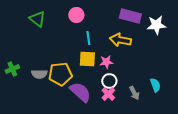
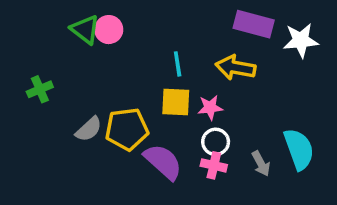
pink circle: (76, 15) -> (109, 30), moved
green cross: (12, 69) -> (40, 89), moved
gray semicircle: (39, 74) -> (89, 129), turned -42
cyan semicircle: (155, 85) -> (299, 149), size x1.6
pink cross: (108, 94) -> (214, 165), turned -32

